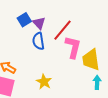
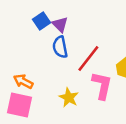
red line: (62, 30) -> (88, 59), moved
pink L-shape: (73, 47) -> (102, 86), moved

